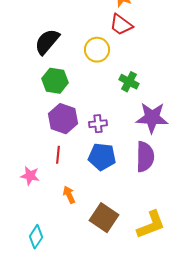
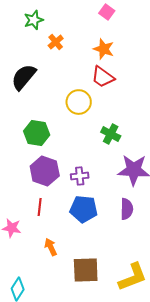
black semicircle: (47, 42) -> (24, 77), moved
purple semicircle: (145, 157) -> (127, 209), size x0.7
brown square: (104, 218) -> (86, 270), turned -36

